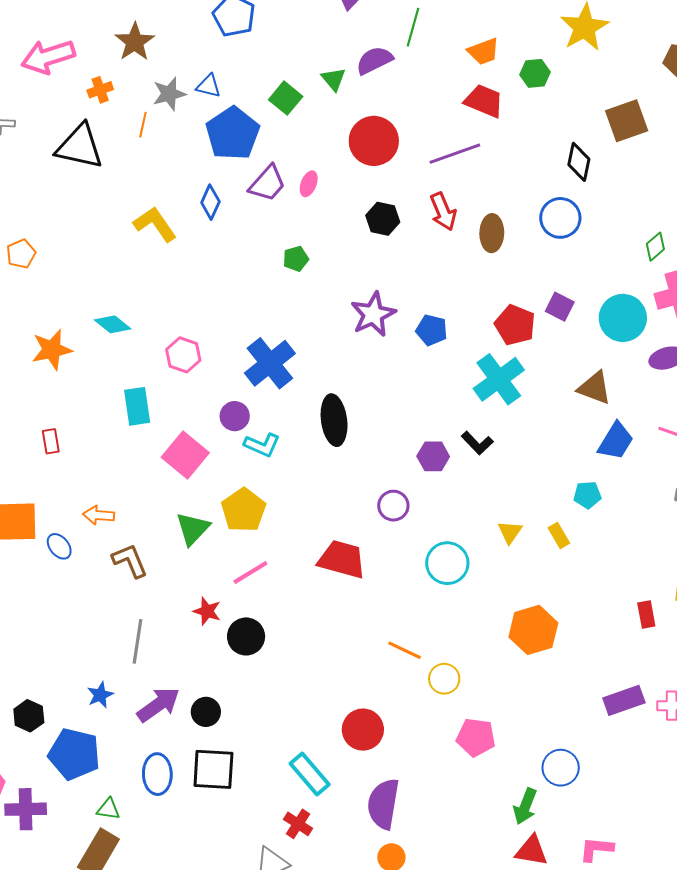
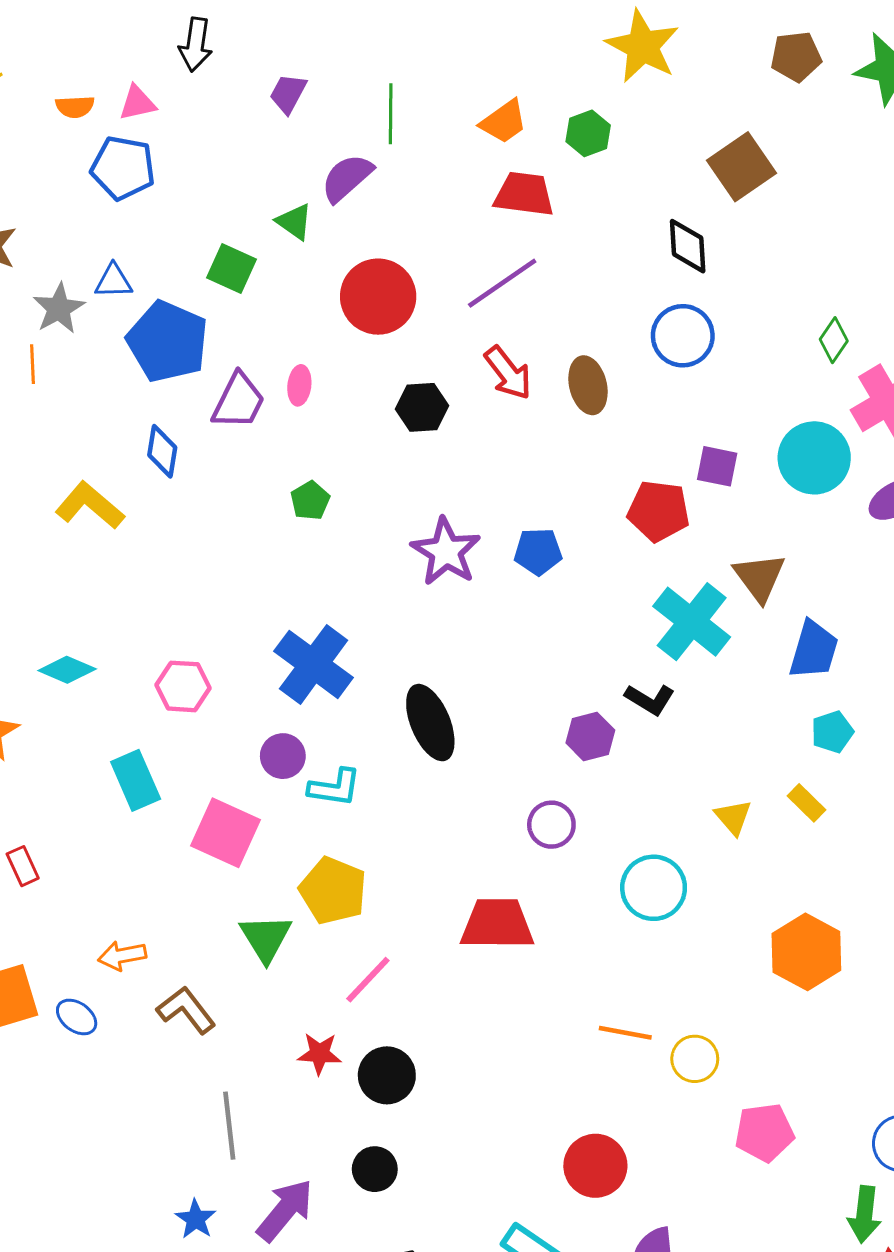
cyan cross: (499, 379) -> (692, 622), moved
brown triangle: (594, 388) -> (759, 577), moved, turned 48
blue trapezoid: (616, 441) -> (814, 650), moved
black circle: (206, 712) -> (375, 1169), moved

